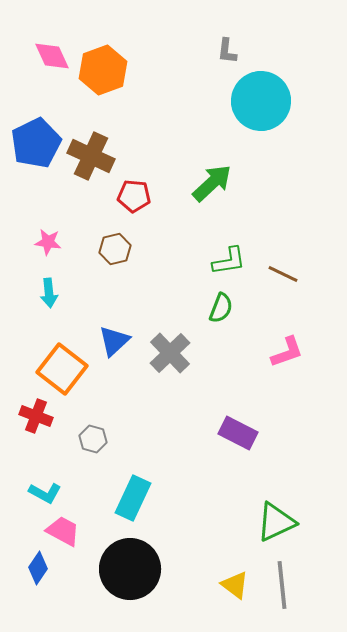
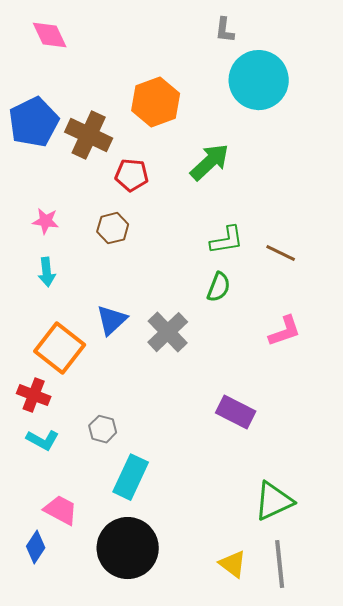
orange hexagon: (103, 70) -> (156, 102), moved
gray hexagon: (93, 439) -> (103, 429), moved
cyan L-shape: (45, 493) -> (43, 440), moved

